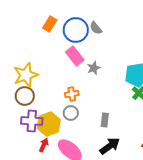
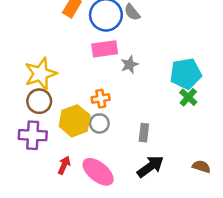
pink rectangle: (75, 56) -> (105, 49), turned -60
purple cross: (32, 121) -> (33, 135), moved
yellow hexagon: (49, 124) -> (75, 121), moved

